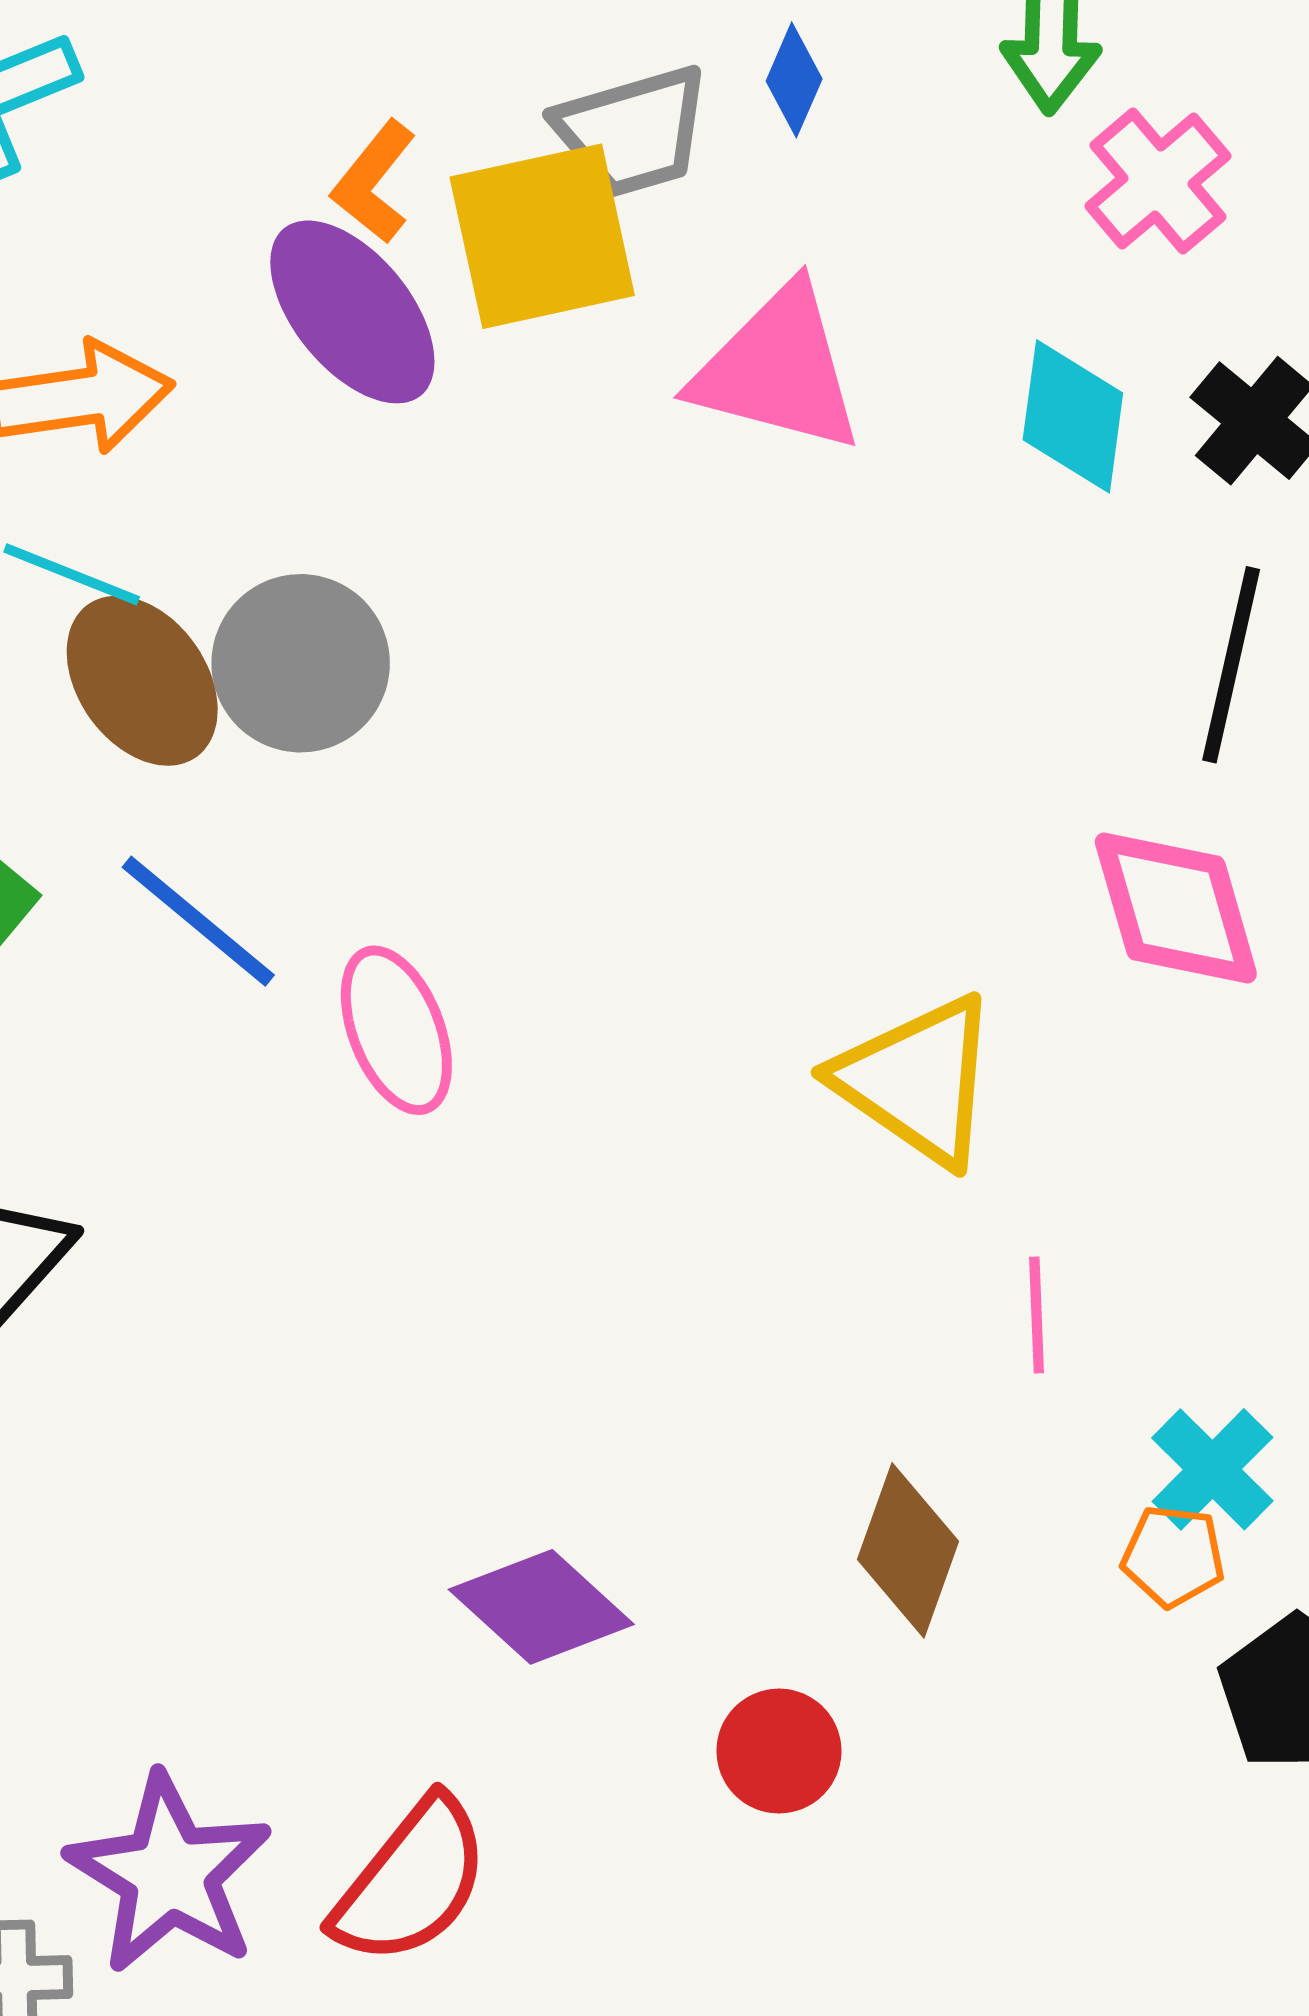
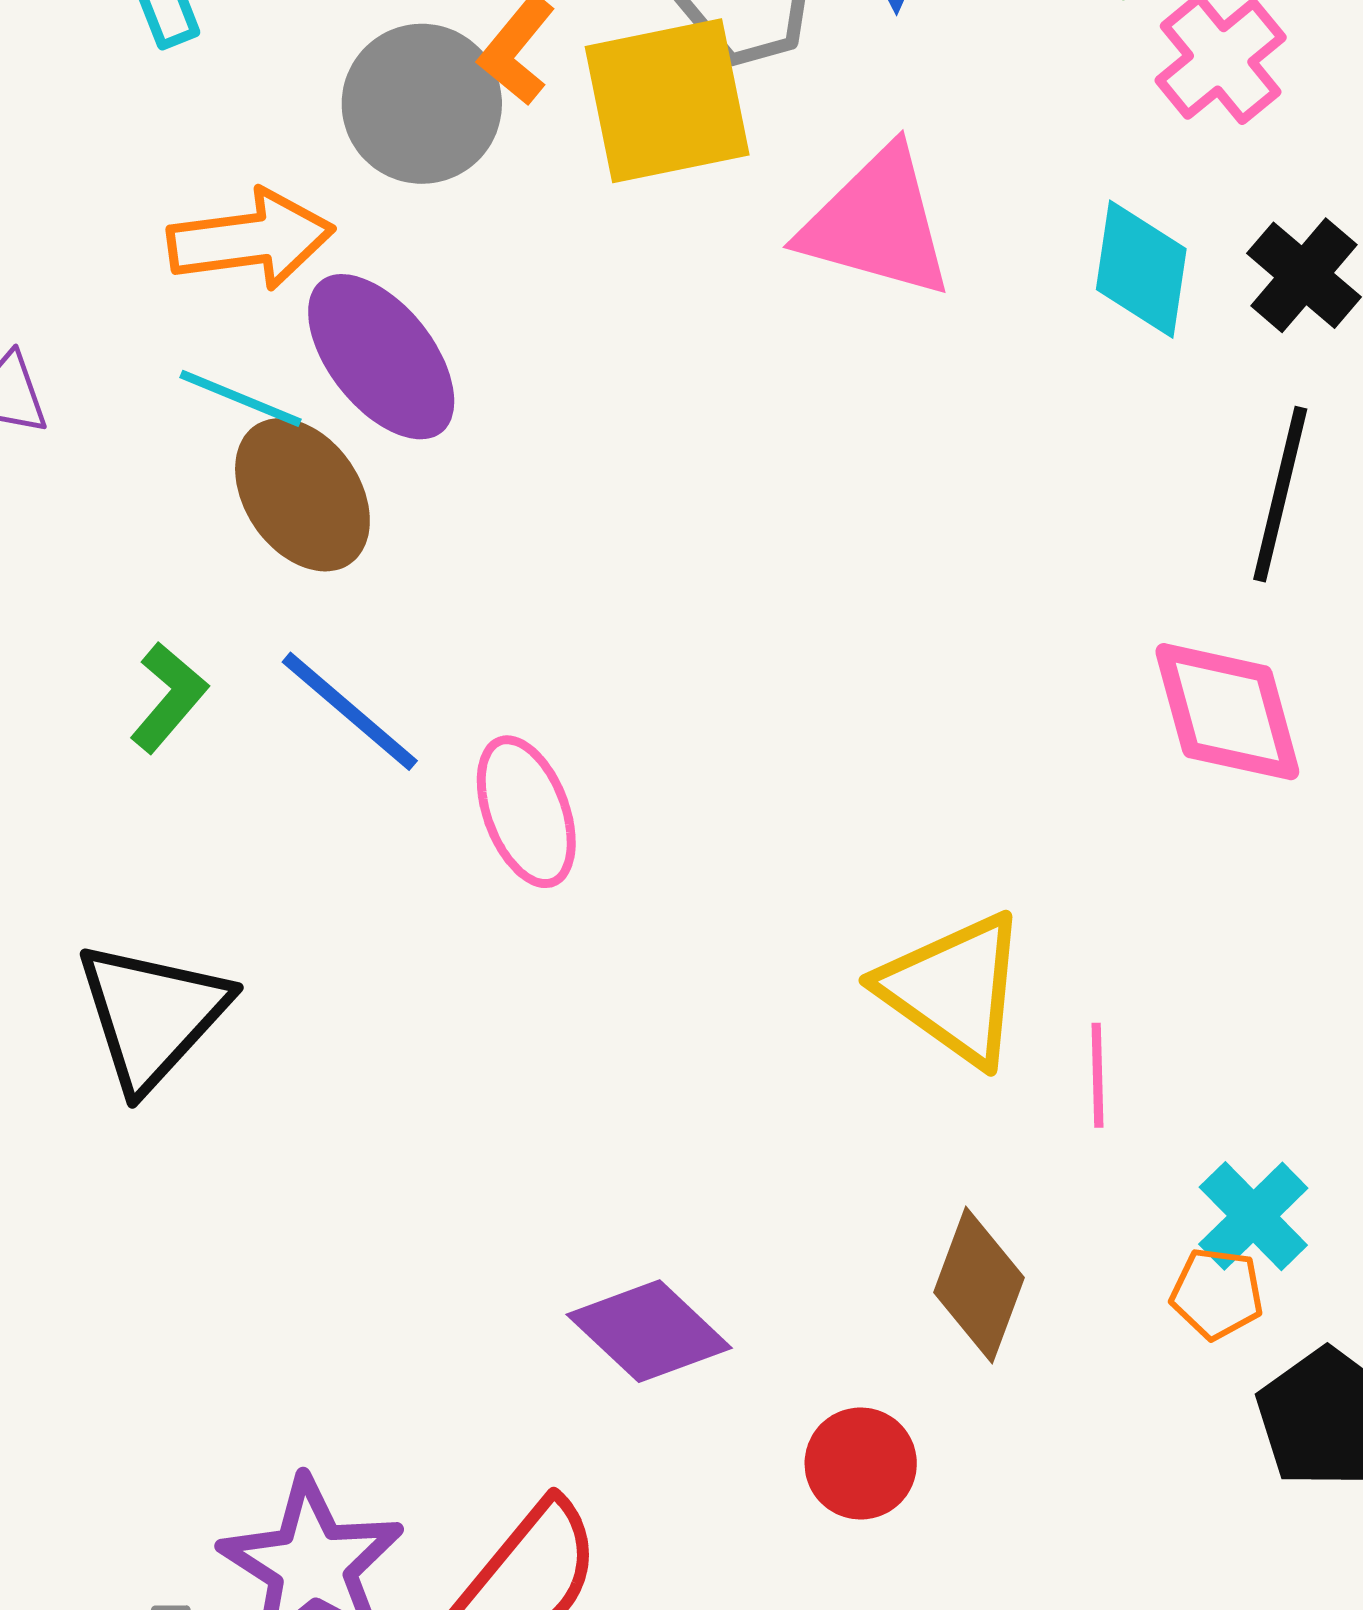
purple ellipse: (352, 312) -> (381, 357), moved
gray circle: (301, 663) -> (422, 104), moved
yellow triangle: (917, 1080) -> (954, 989), moved

